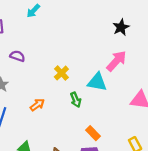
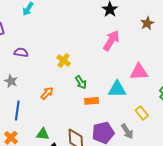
cyan triangle: (97, 82) -> (117, 89), moved
orange rectangle: (93, 133) -> (92, 101), moved, turned -40

